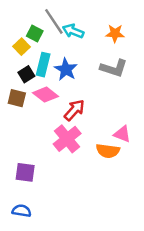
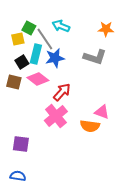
gray line: (54, 21) -> (45, 39), moved
orange star: (115, 33) -> (106, 29), moved
yellow square: (22, 47) -> (18, 39), turned 32
blue star: (66, 69) -> (55, 58), turned 30

